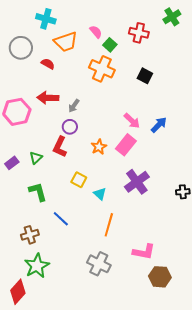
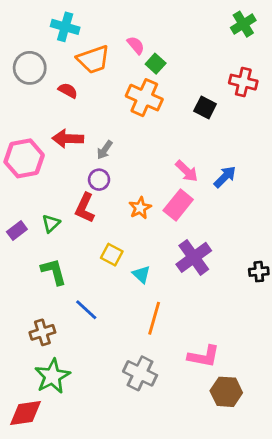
red cross: (139, 33) -> (243, 82), moved
red diamond: (18, 292) -> (25, 413), turned 40

